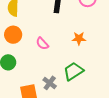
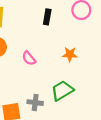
gray cross: (50, 83) -> (35, 103), turned -32

